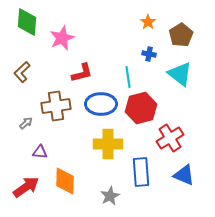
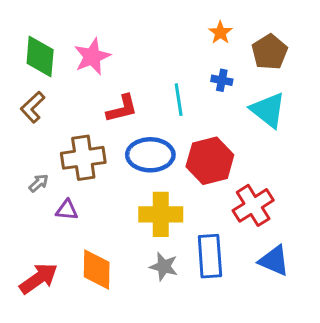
green diamond: (27, 22) -> (40, 56), moved
cyan line: (128, 77) -> (179, 100), moved
purple triangle: (40, 152) -> (67, 210), moved
gray star: (110, 196) -> (164, 267), moved, turned -30

